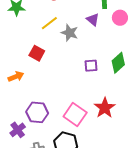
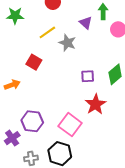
purple triangle: (93, 20) -> (86, 23), moved
red star: (105, 108) -> (96, 104), moved

